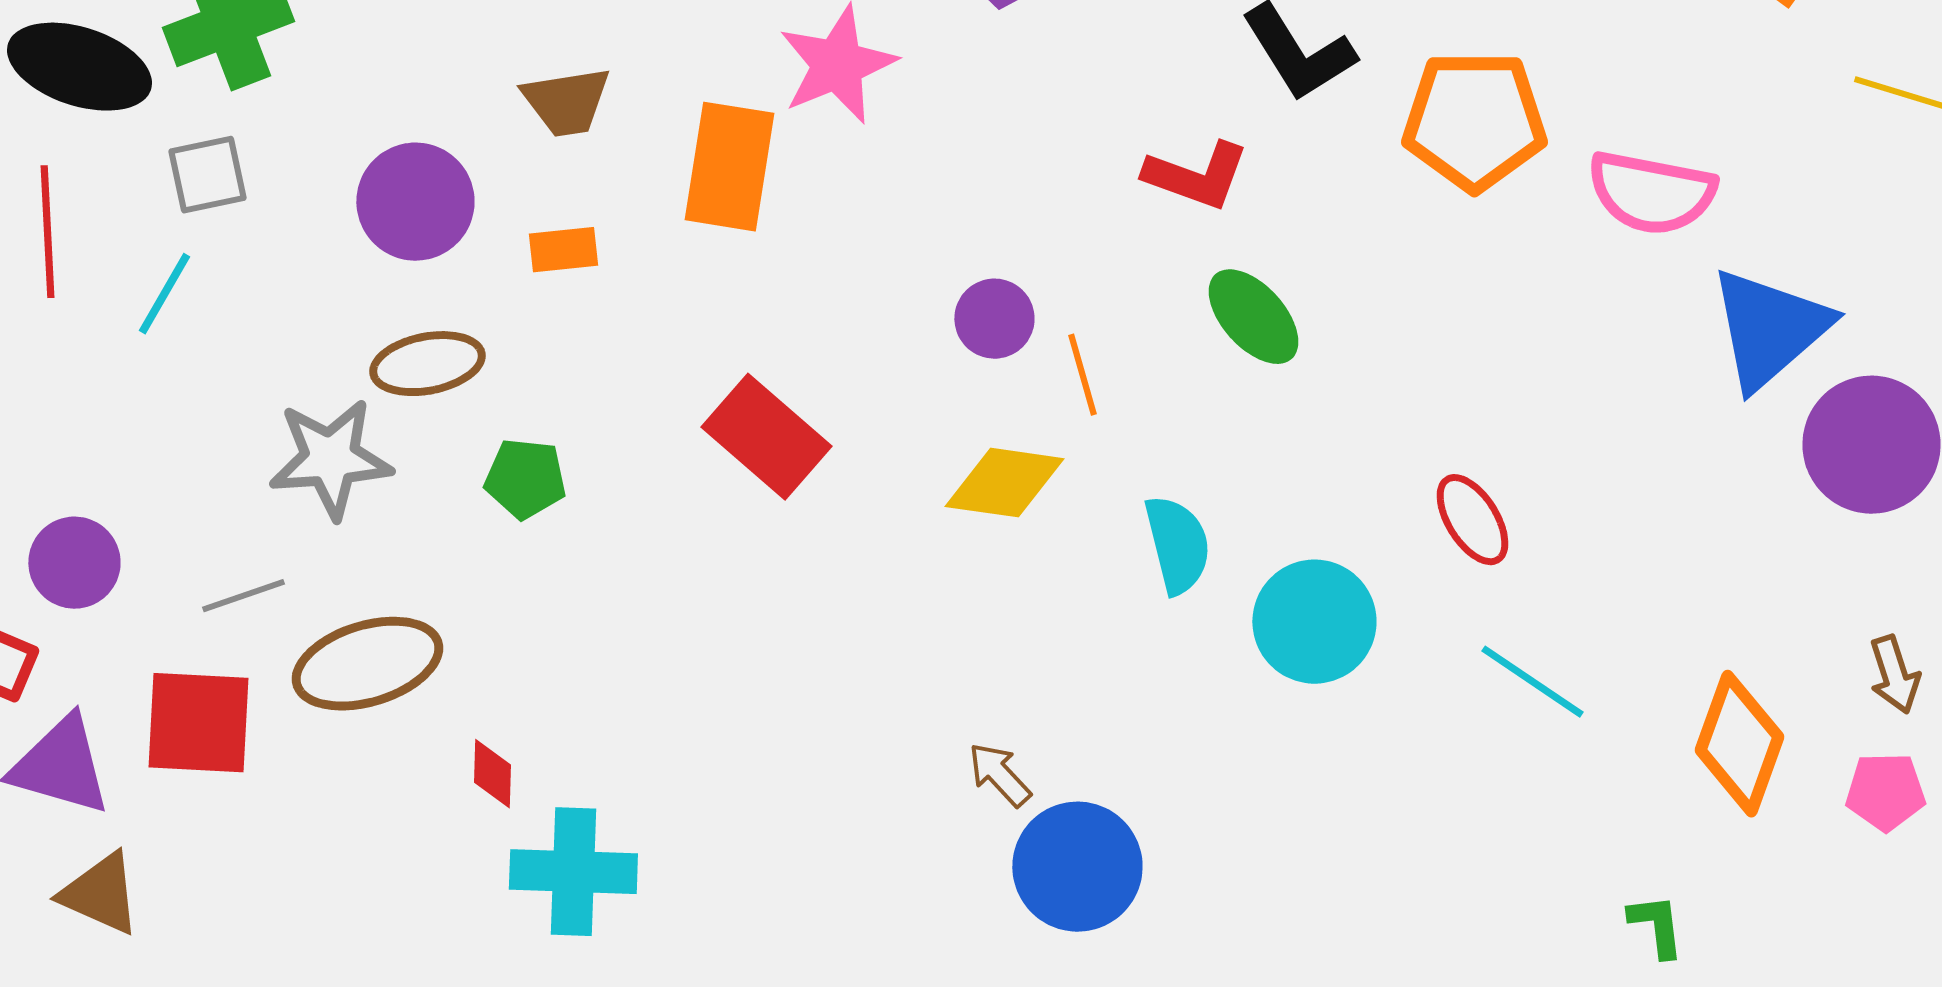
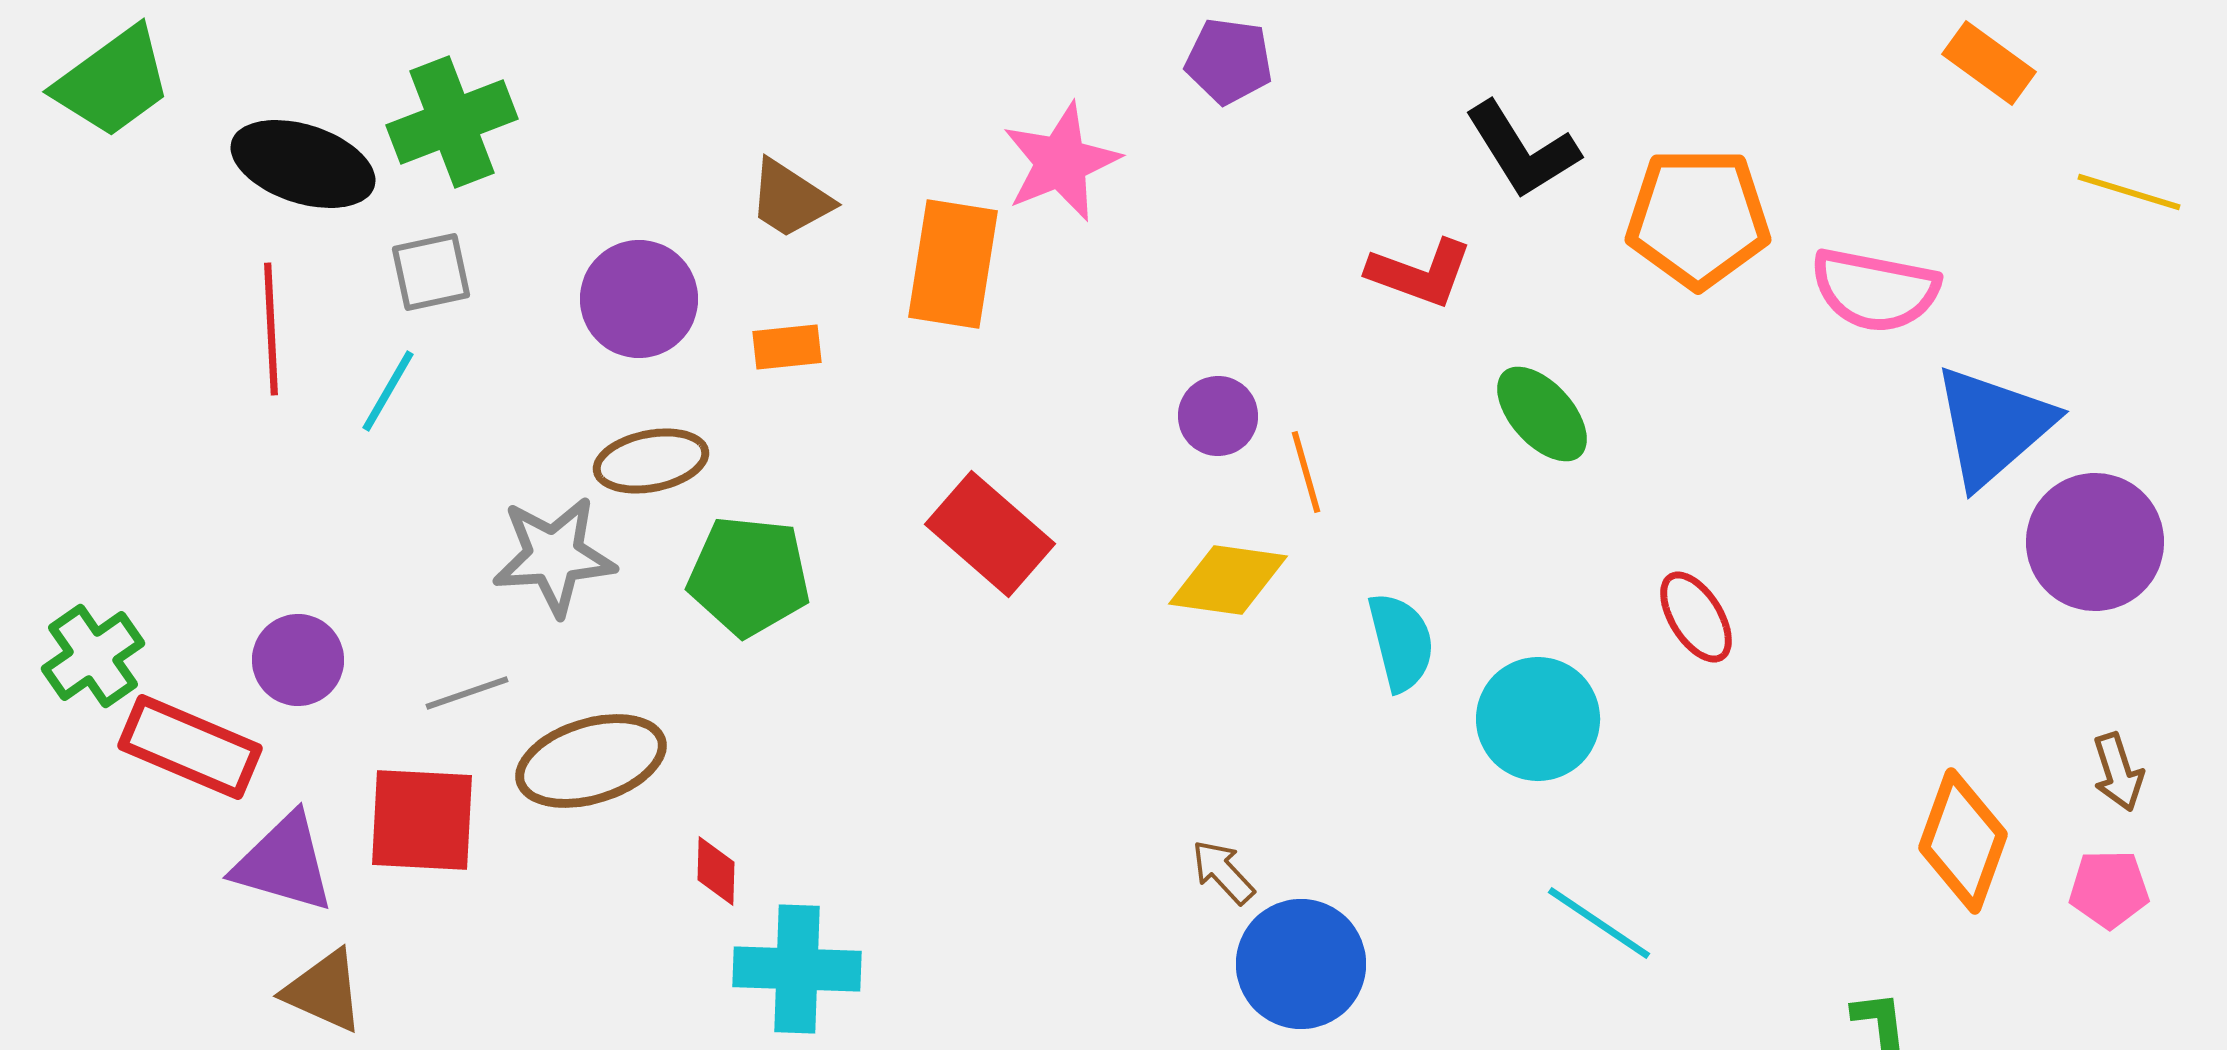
brown trapezoid: (566, 102) -> (790, 199), turned 42
green ellipse: (1253, 317) -> (1542, 414), moved
green pentagon: (525, 479) -> (749, 576), size x1.5
cyan line: (1532, 682) -> (1599, 923), moved

